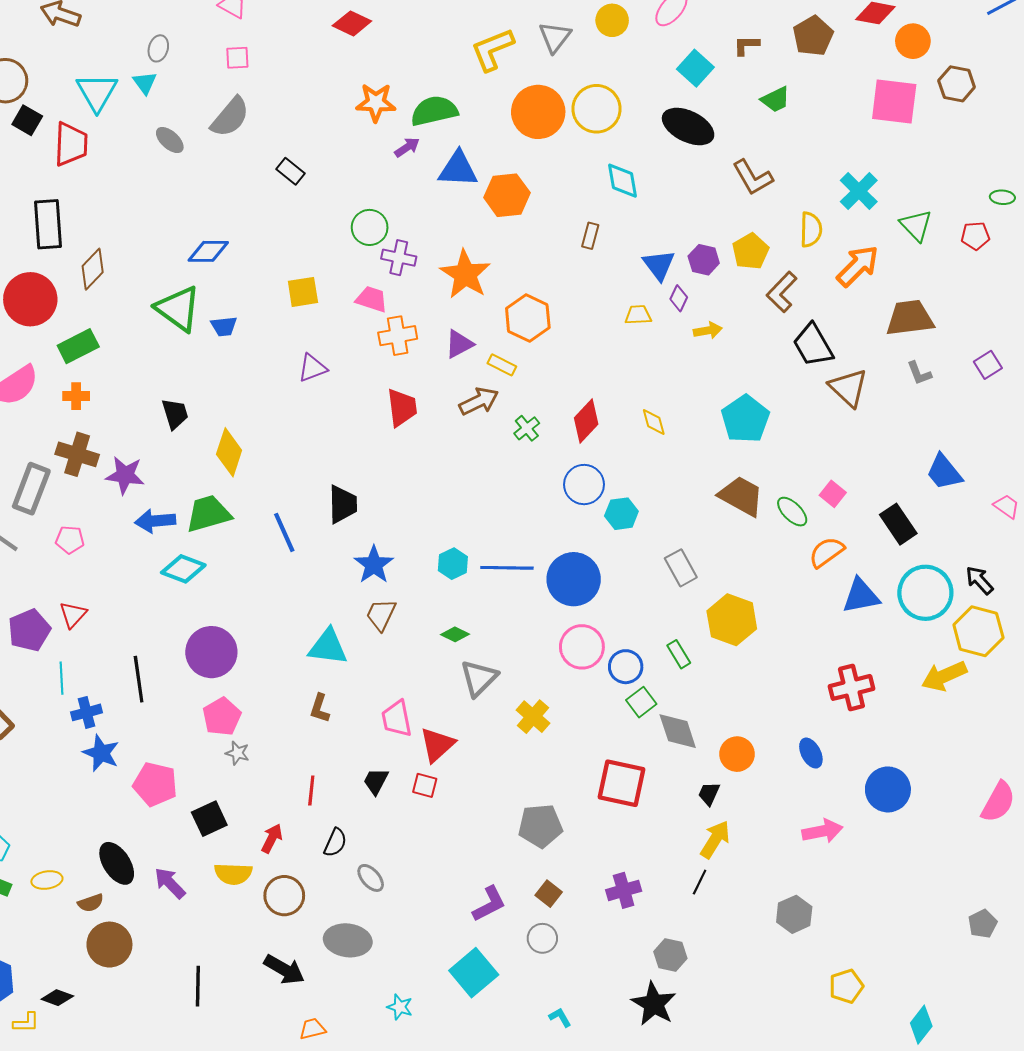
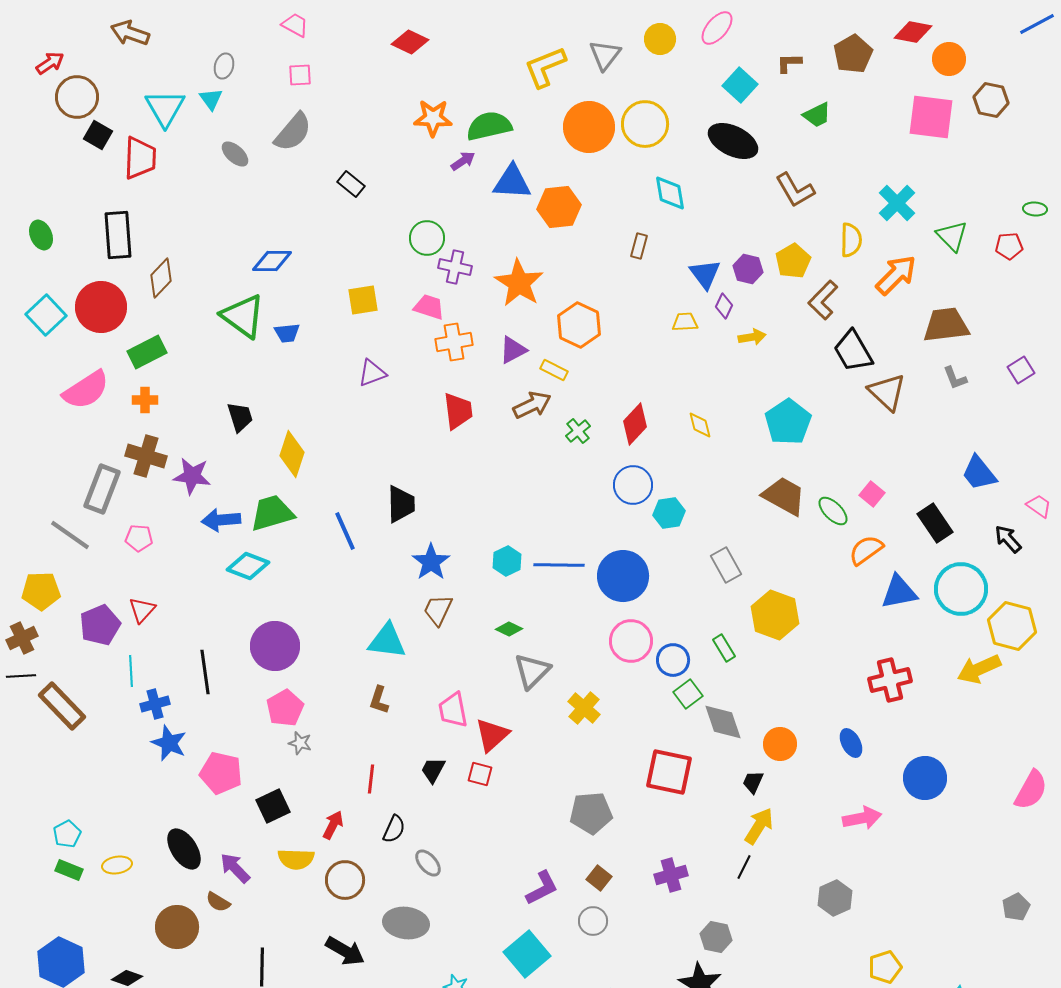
black arrow: (980, 580) -> (1008, 539), moved
brown semicircle: (91, 903) -> (218, 902), moved, turned 50

